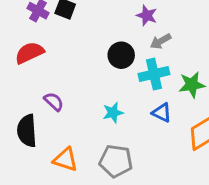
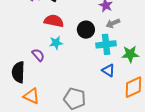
red semicircle: (29, 53) -> (54, 21), moved, turned 30
cyan star: (113, 113) -> (56, 43), moved
orange triangle: (65, 160) -> (32, 96), moved

